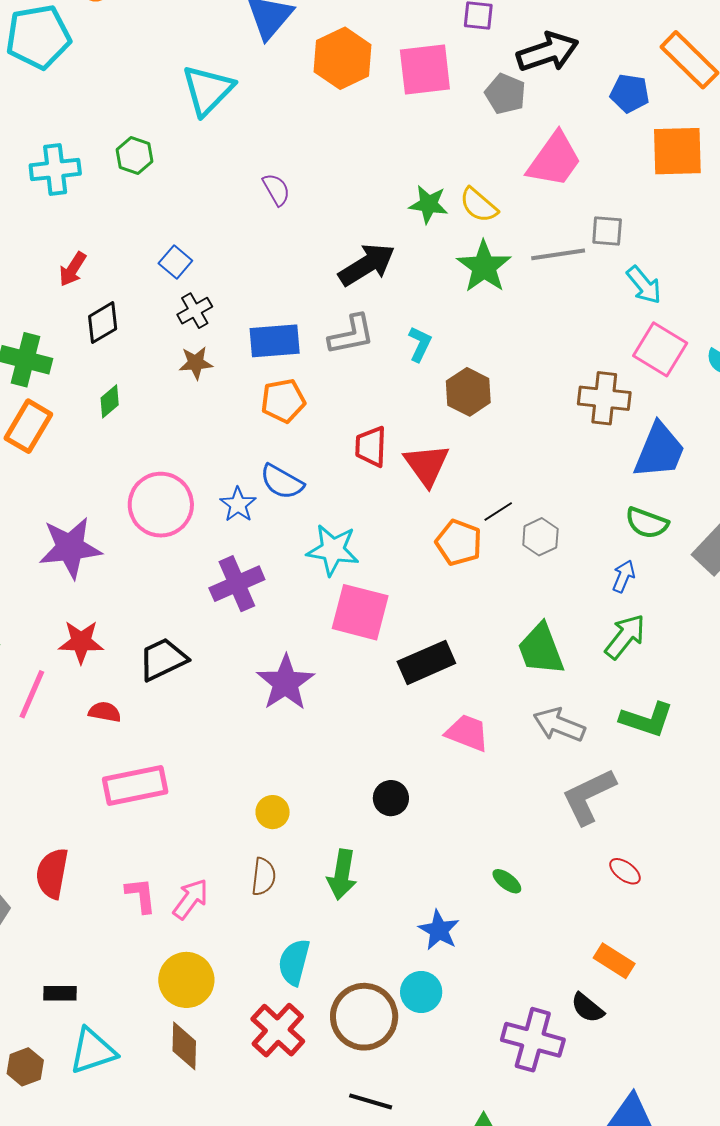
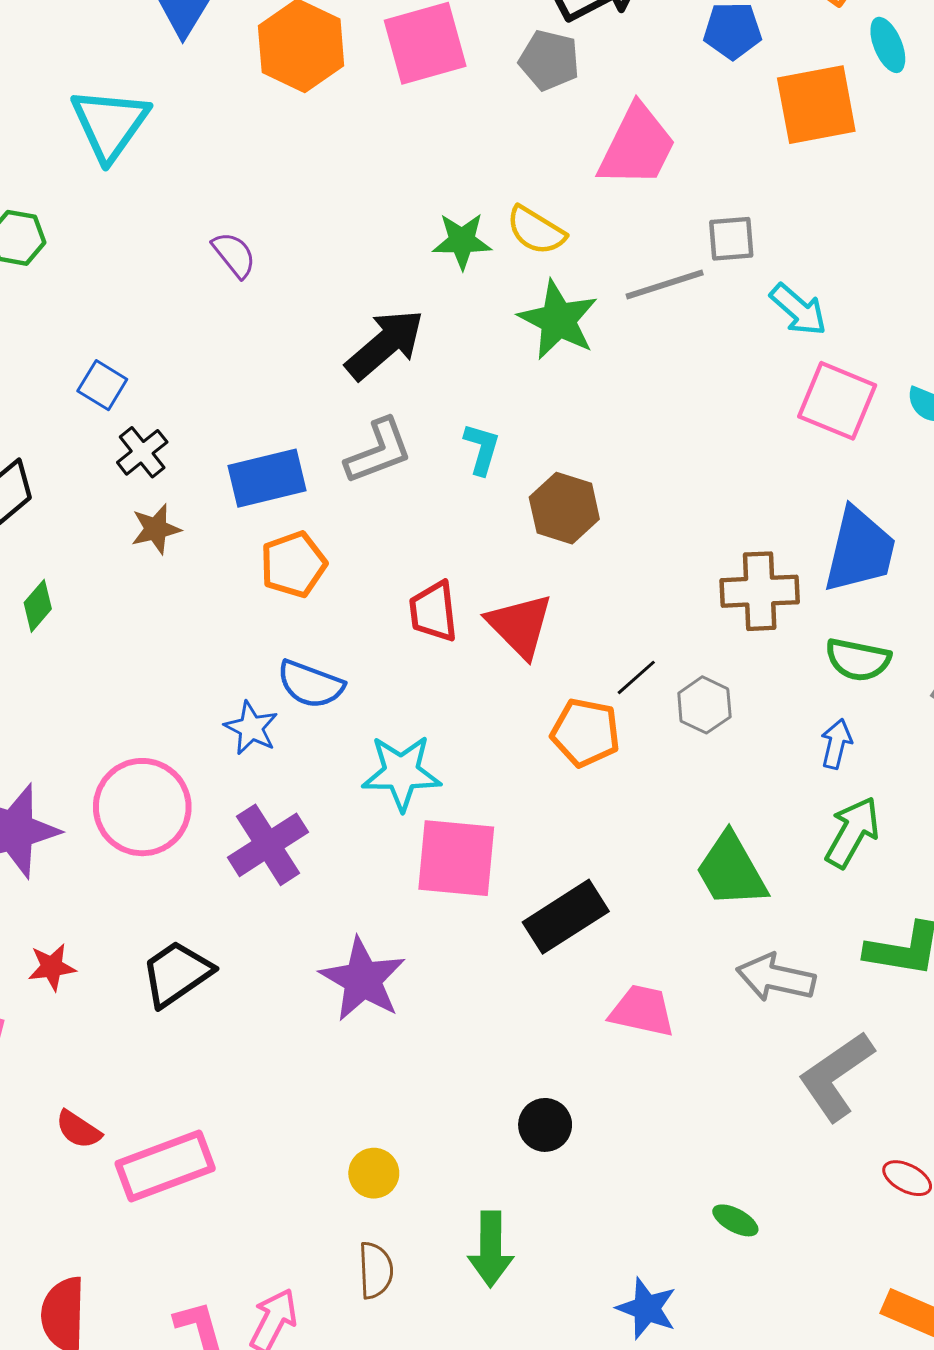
brown cross: (604, 398) -> (760, 591), moved
pink circle: (161, 505) -> (142, 807), moved
red star: (81, 642) -> (52, 967), size x0.7
red semicircle: (105, 712) -> (78, 1130), moved, turned -148

